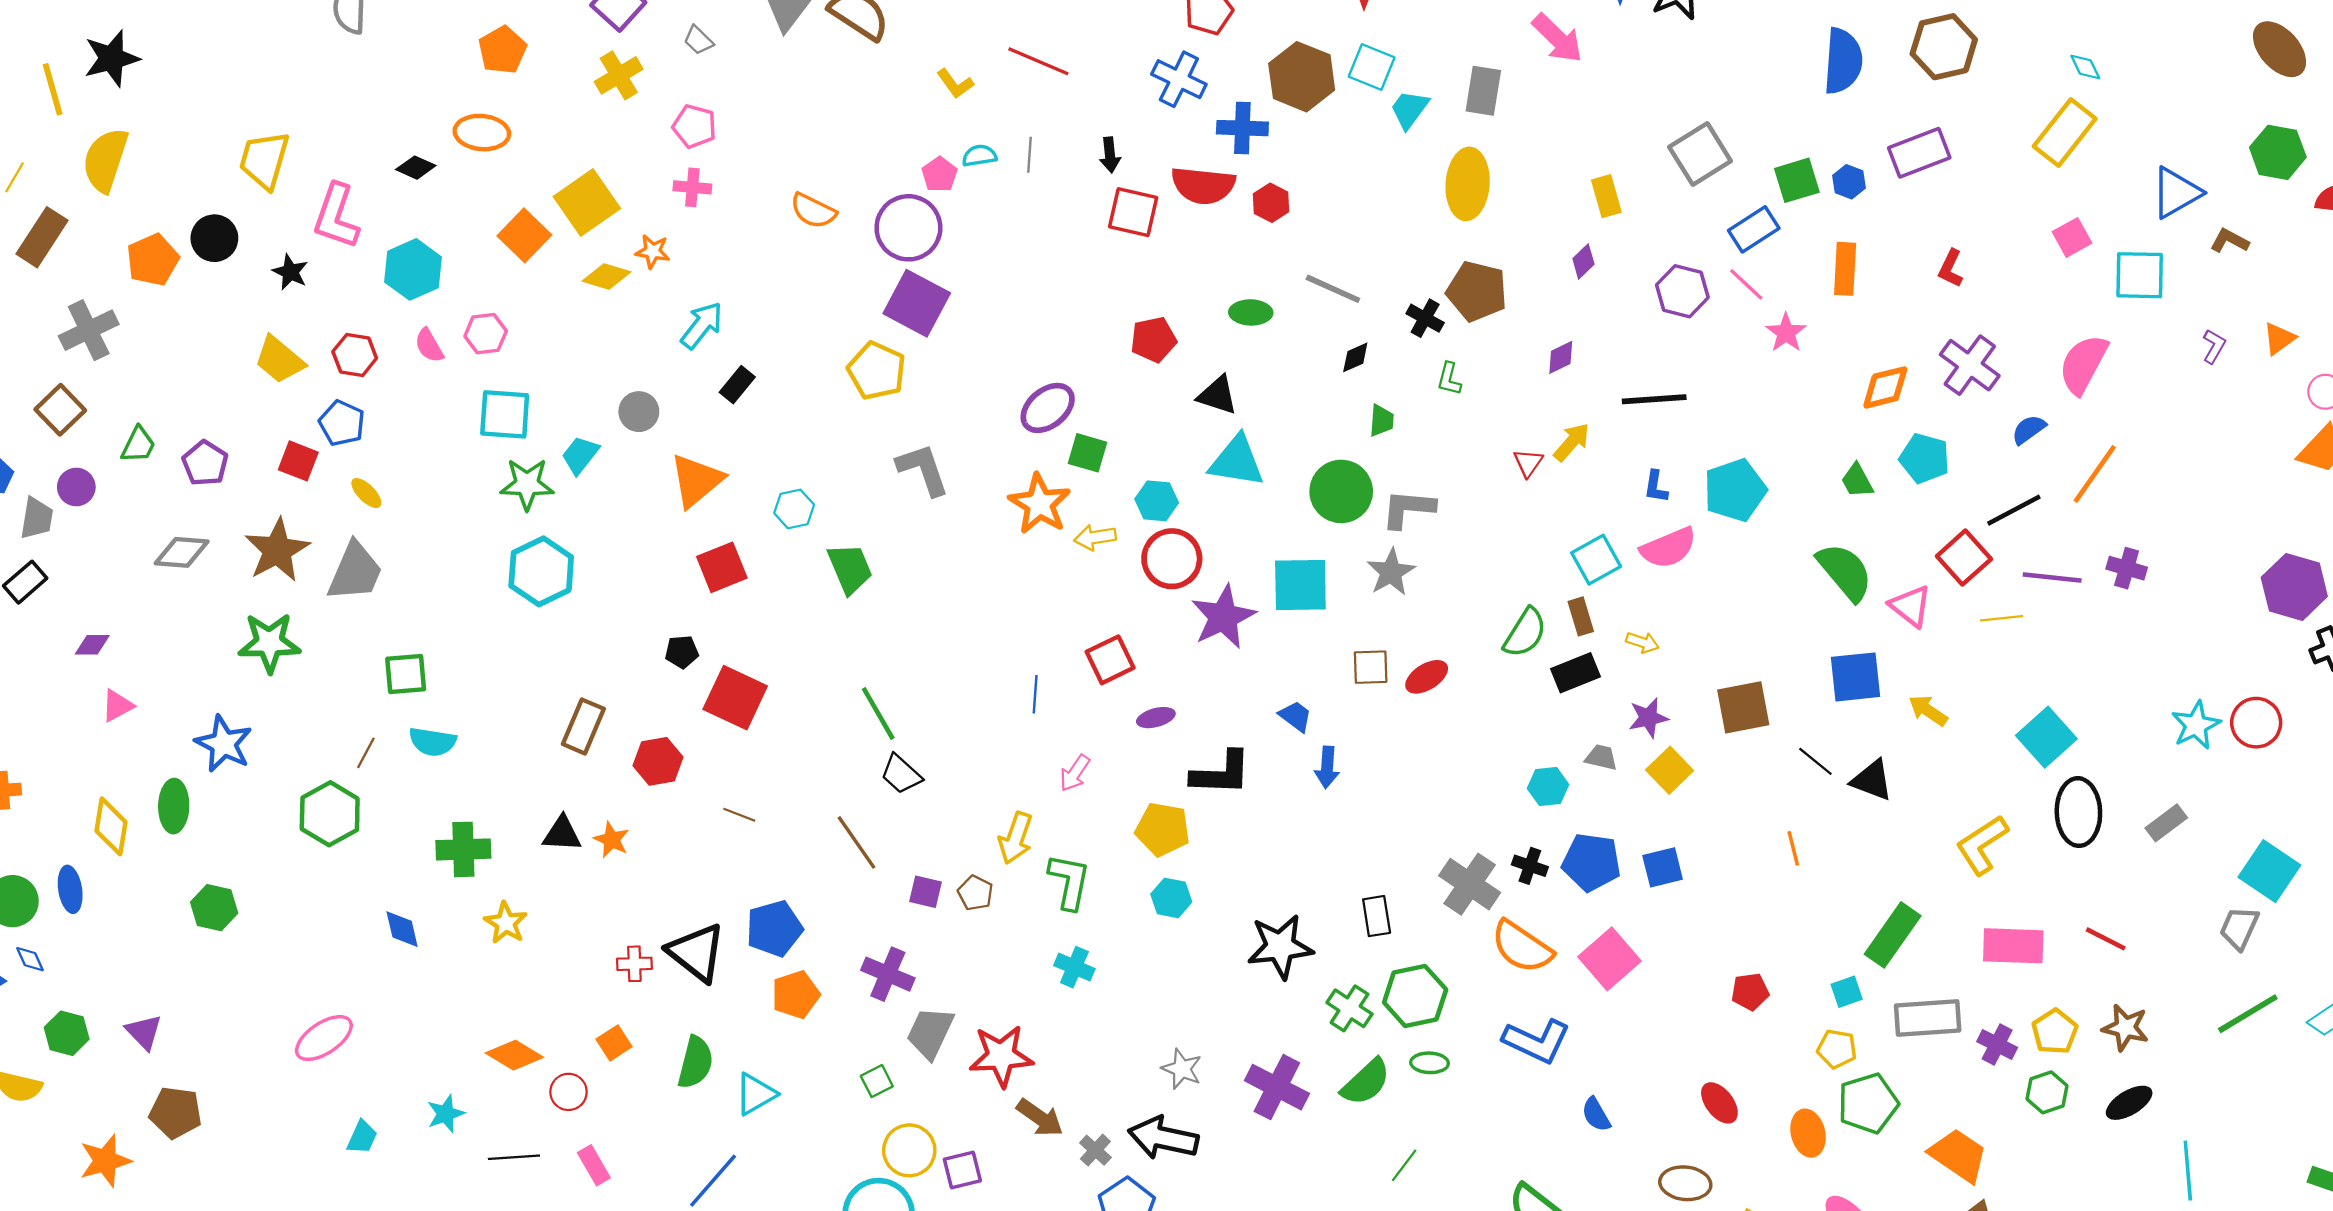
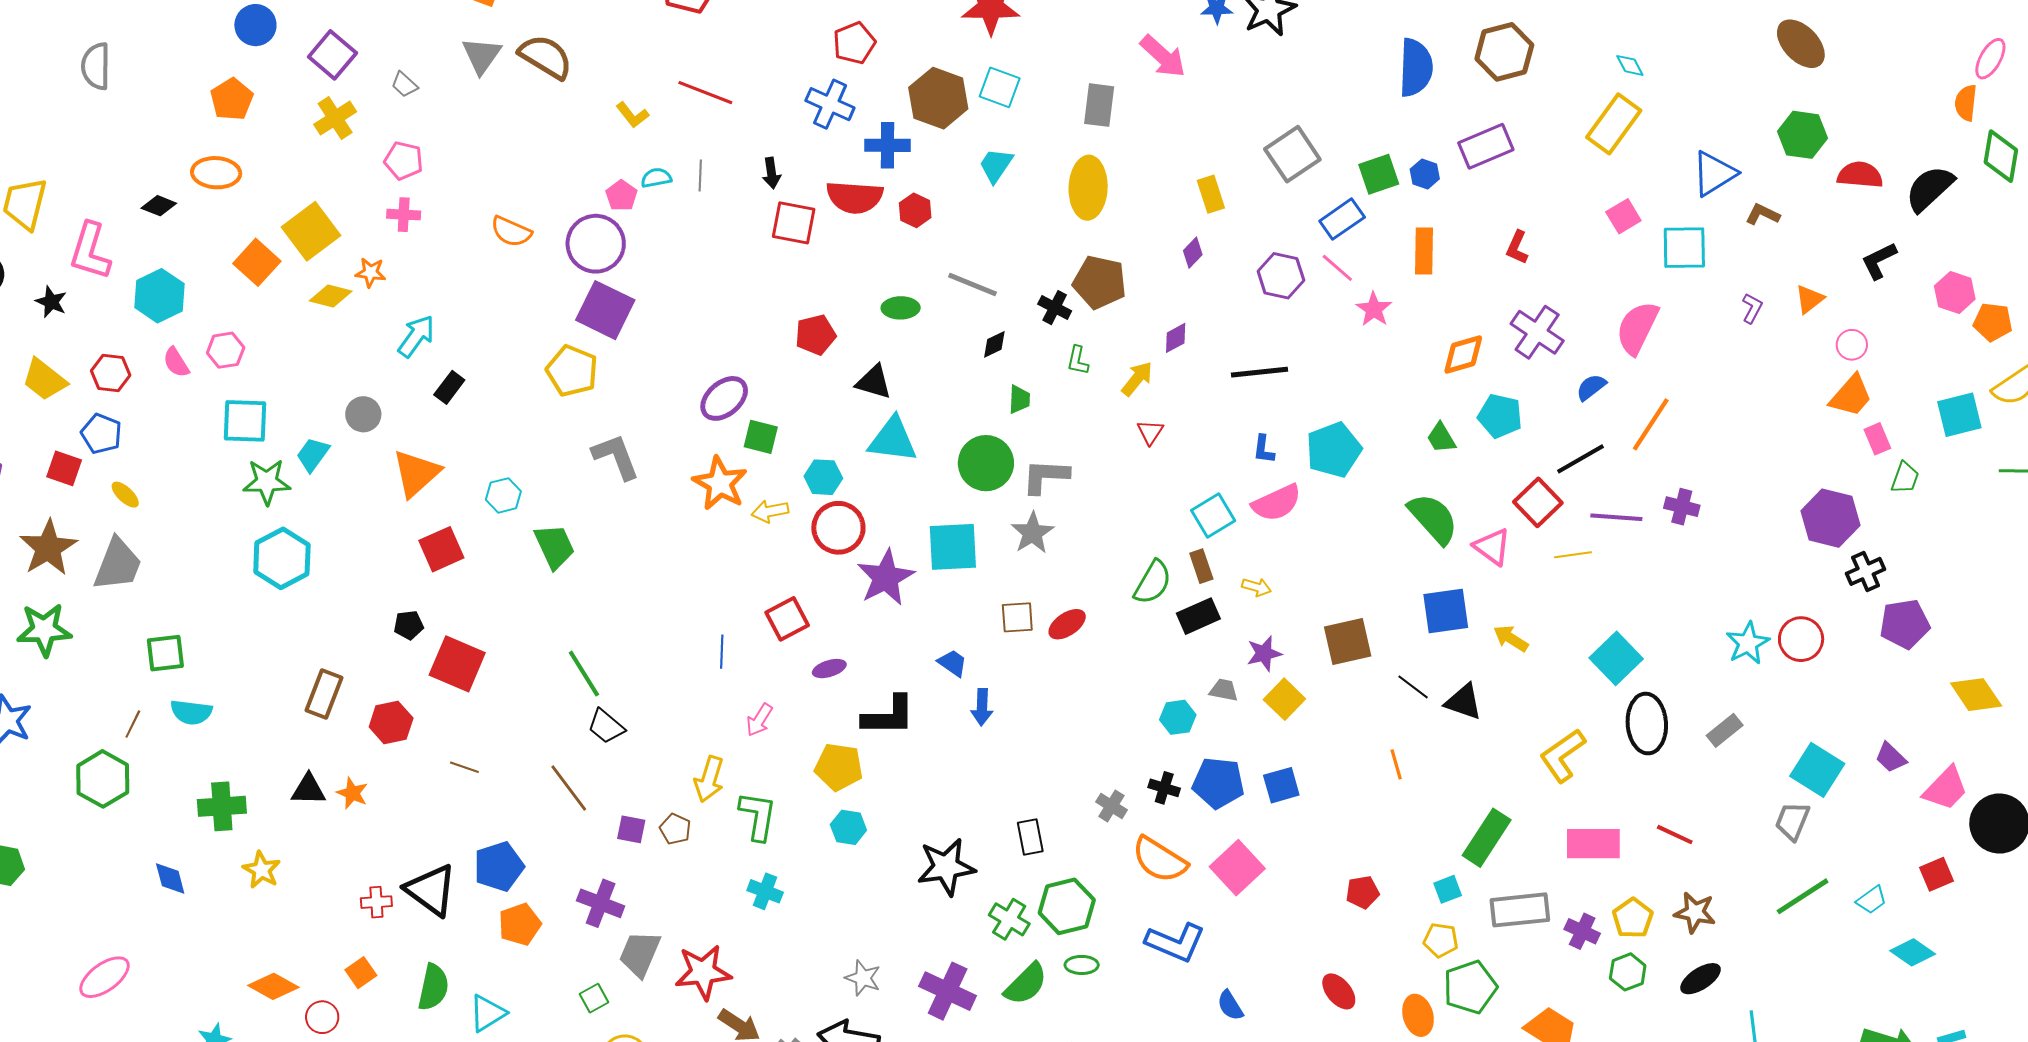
cyan trapezoid: (1409, 109) -> (996, 165), moved
yellow arrow: (1572, 442) -> (1137, 379), moved
gray cross: (1470, 884) -> (1111, 806), size x0.6

